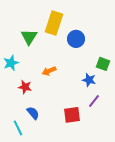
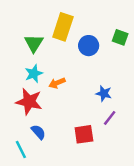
cyan star: (11, 63) -> (34, 74), moved
green square: (103, 64) -> (120, 37), moved
red star: (25, 87) -> (29, 102), size x1.6

